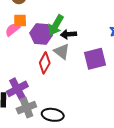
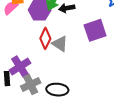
gray triangle: (62, 51) -> (60, 44), moved

